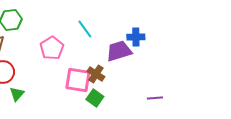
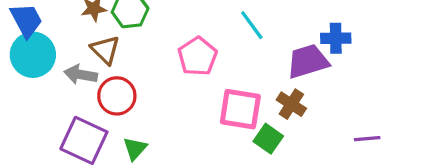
brown cross: (96, 74) -> (291, 104), moved
green triangle: (17, 94) -> (135, 149), moved

